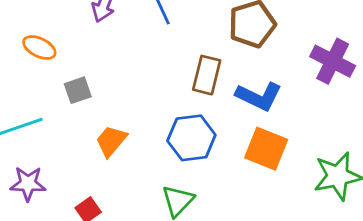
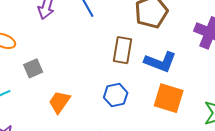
blue hexagon: (191, 138) -> (116, 95), size x0.7

